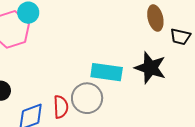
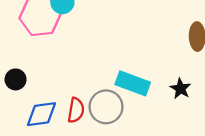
black star: (150, 68) -> (181, 89), size x0.6

